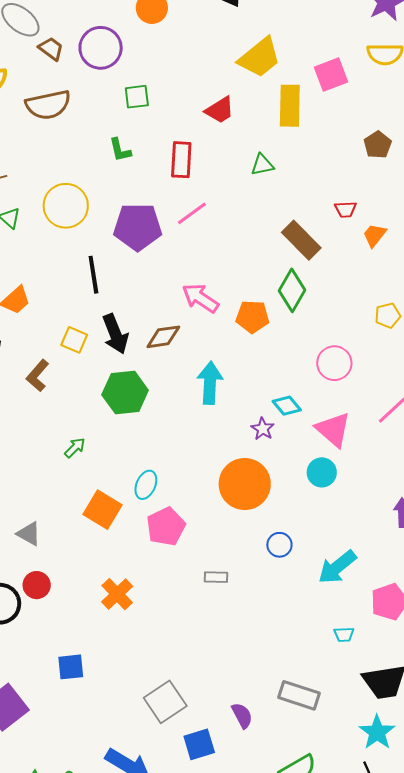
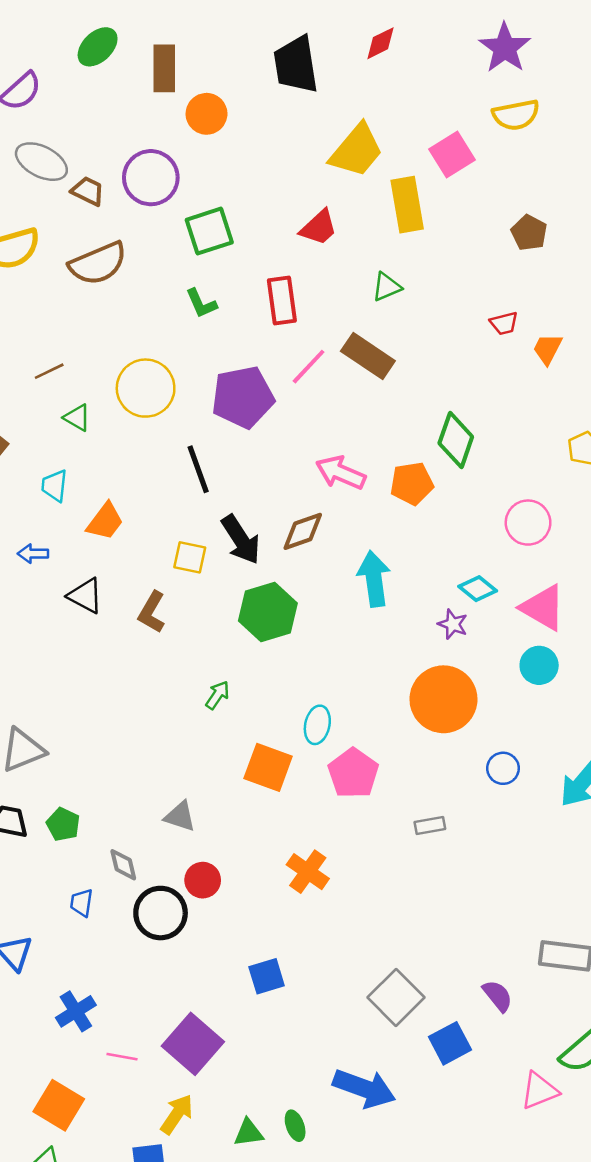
green square: (137, 97) -> (209, 231), size x1.4
brown rectangle: (301, 240) -> (368, 356), moved

